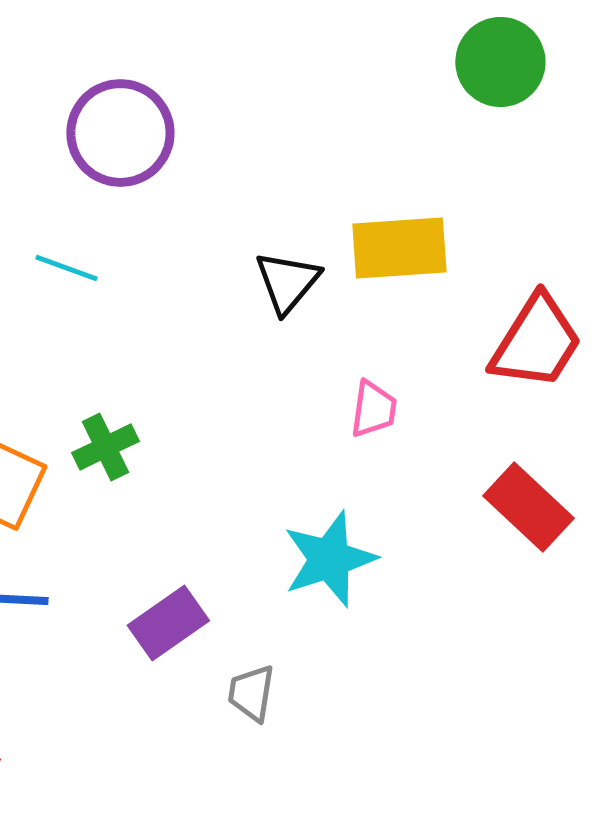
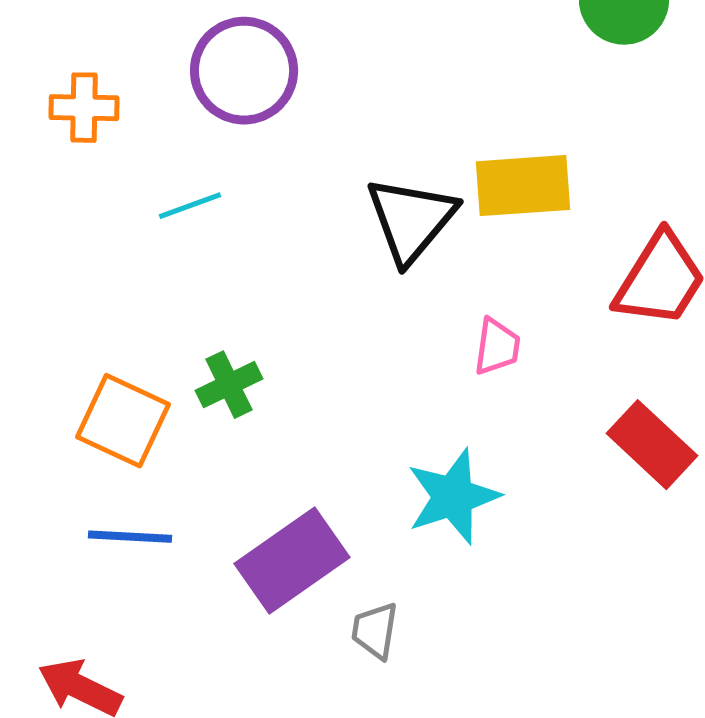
cyan line: (66, 268) -> (190, 206), turned -40
black triangle: (287, 282) -> (411, 220), size x1.4
purple rectangle: (168, 623) -> (292, 561), size x1.4

